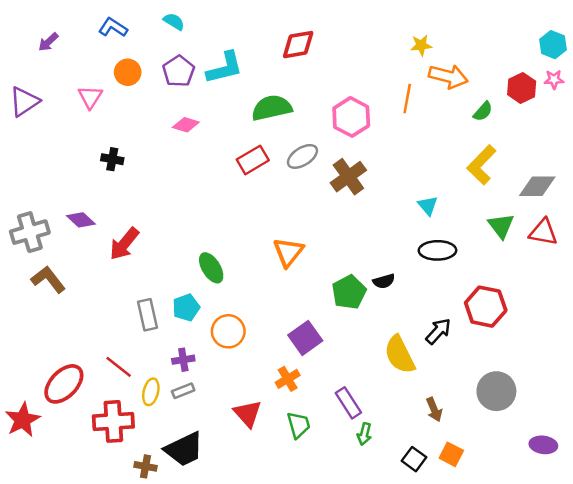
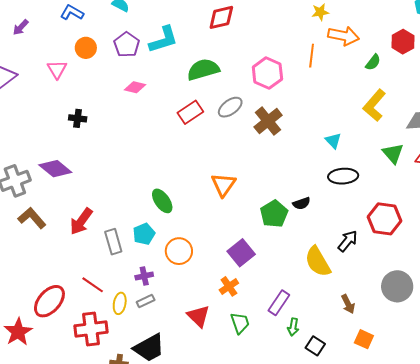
purple diamond: (81, 220) -> (55, 169), size x1.4
red arrow: (124, 244) -> (81, 221), moved
purple rectangle: (348, 403) -> (279, 303), turned 70
black square: (414, 459) -> (315, 346), moved

